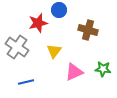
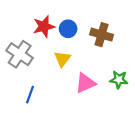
blue circle: (59, 10) -> (68, 29), moved
blue line: (26, 82) -> (30, 95), turned -56

